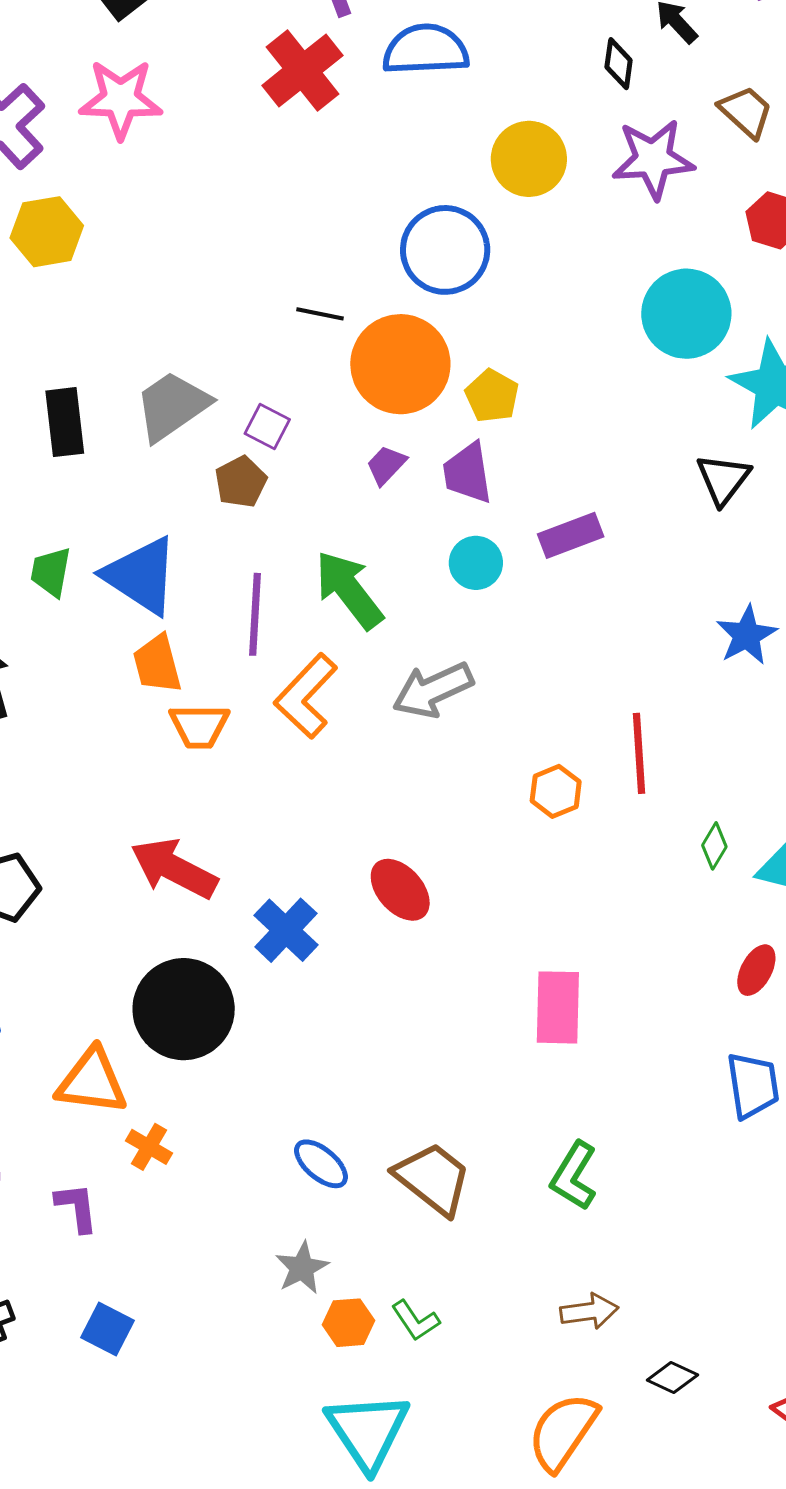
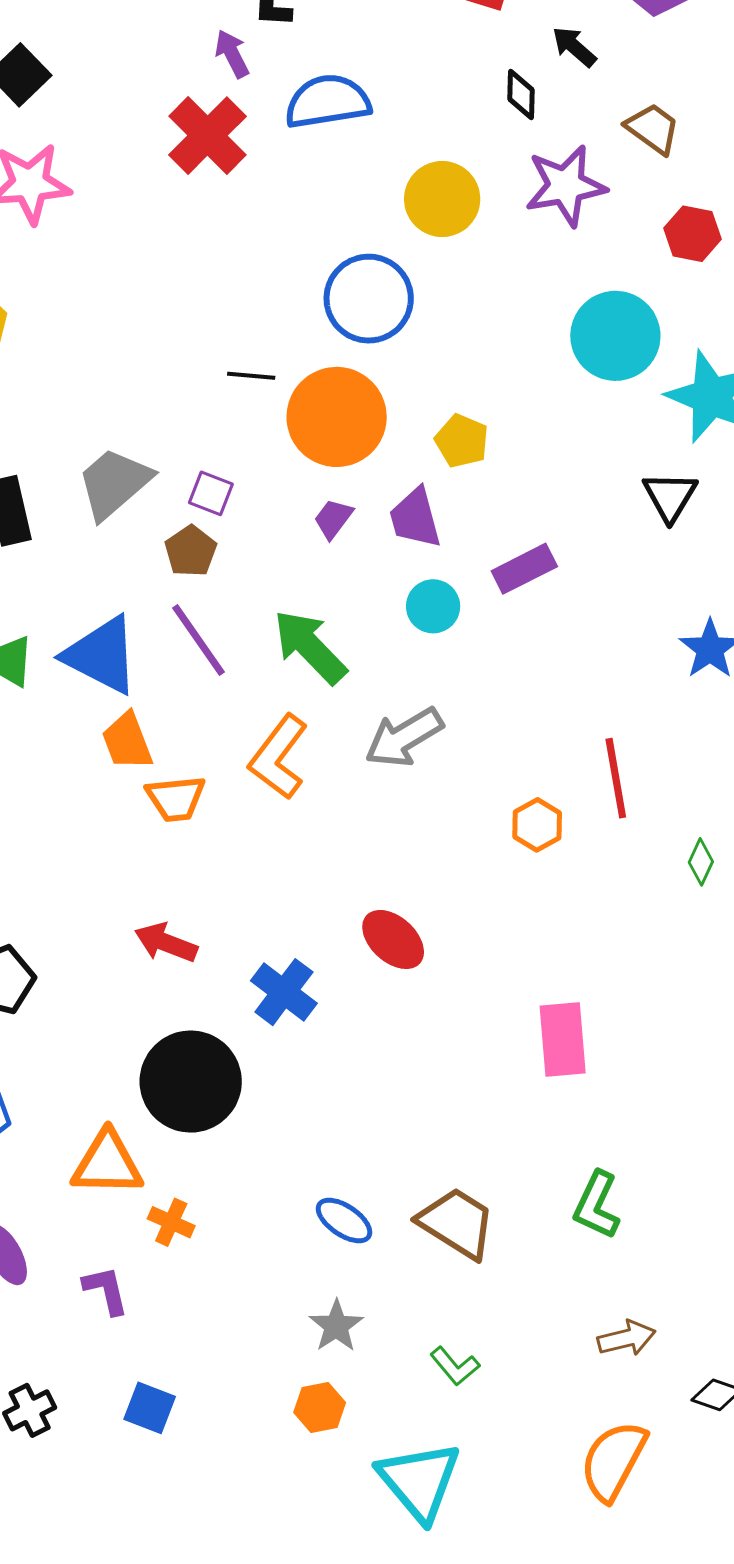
yellow pentagon: (492, 396) -> (462, 441), moved
purple line: (255, 614) -> (198, 640), moved, turned -32
red arrow: (174, 868) -> (166, 943), size x0.7
orange hexagon: (349, 1323) -> (320, 1407), moved

